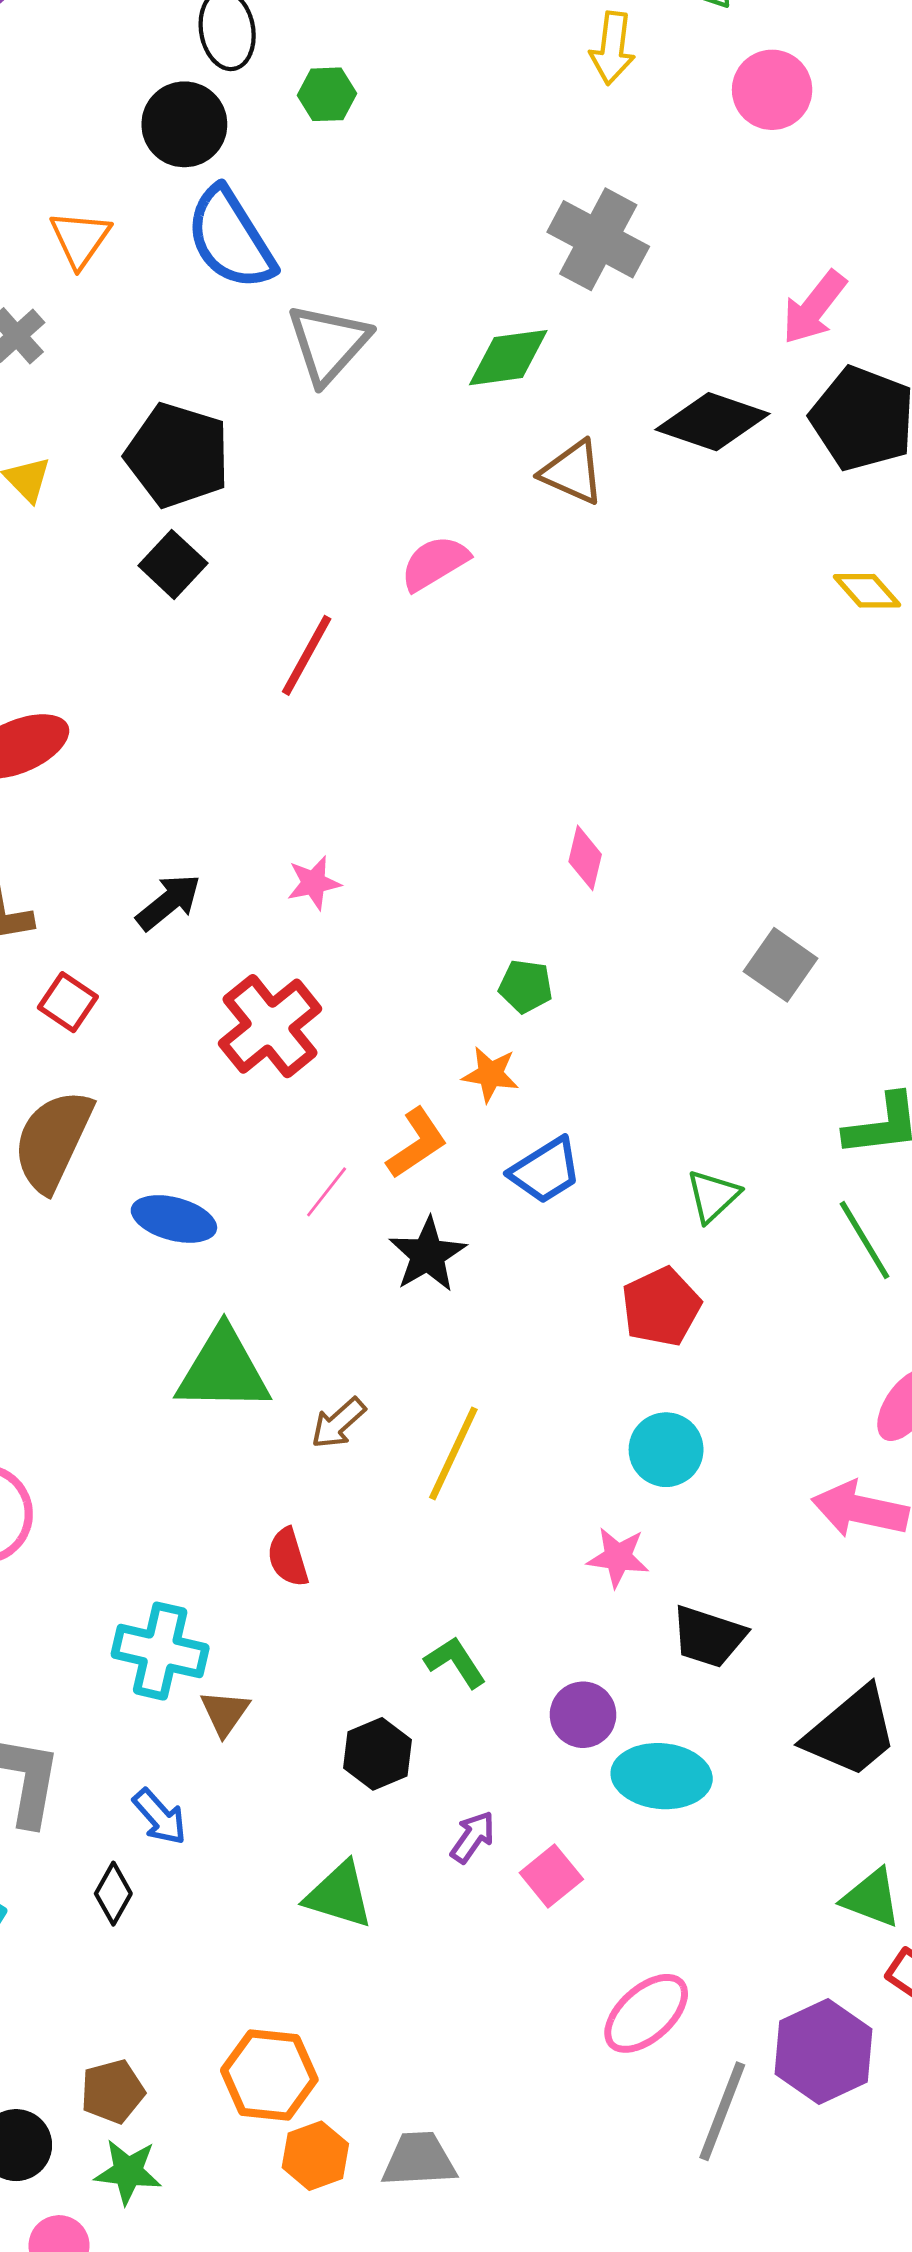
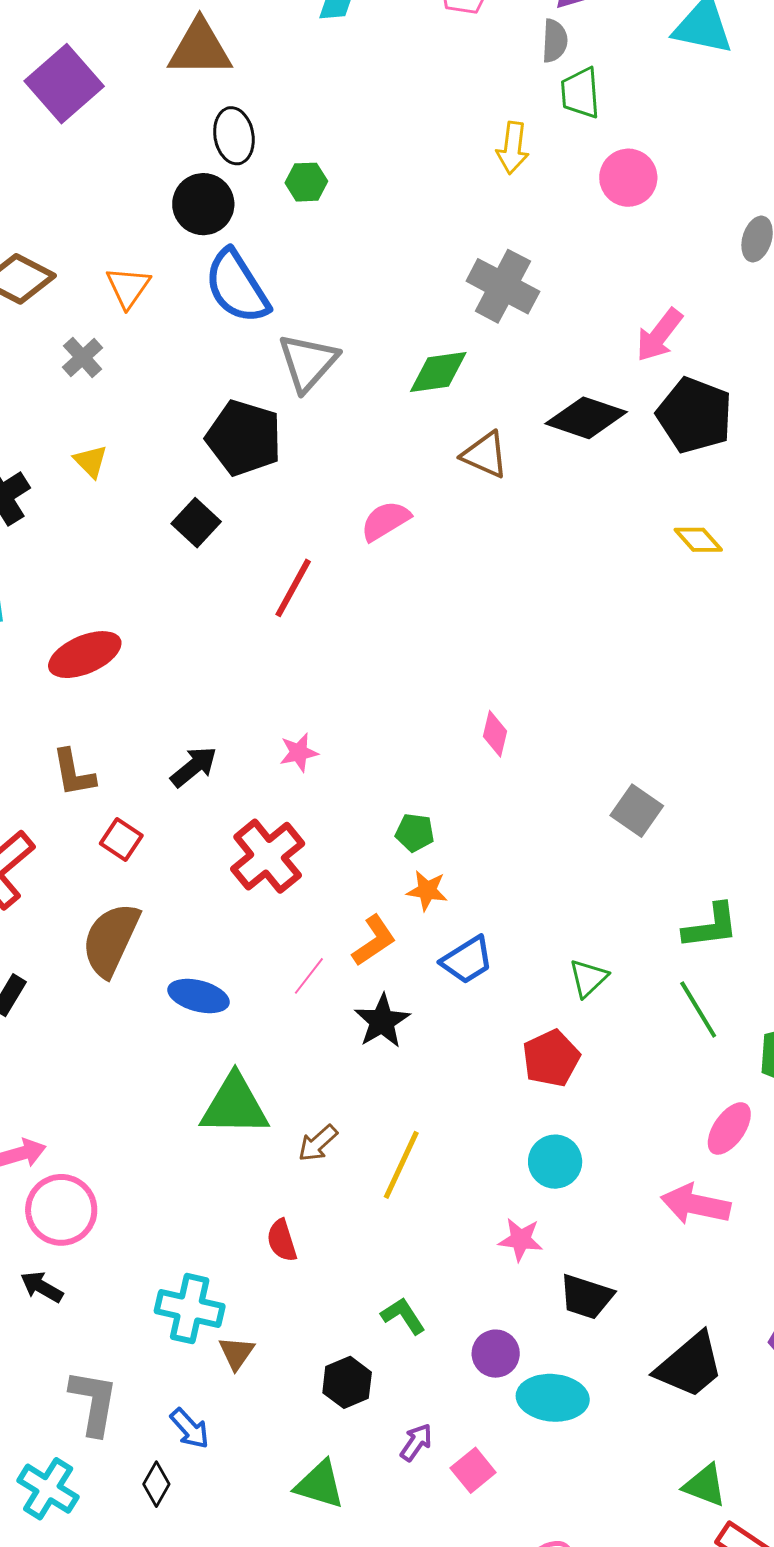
black pentagon: (178, 455) -> (244, 438), moved
green pentagon: (526, 986) -> (415, 833), moved

